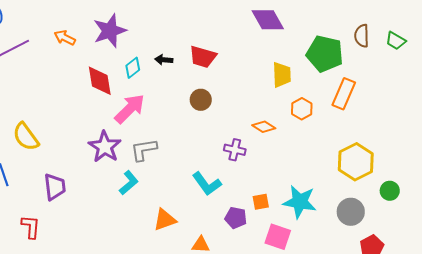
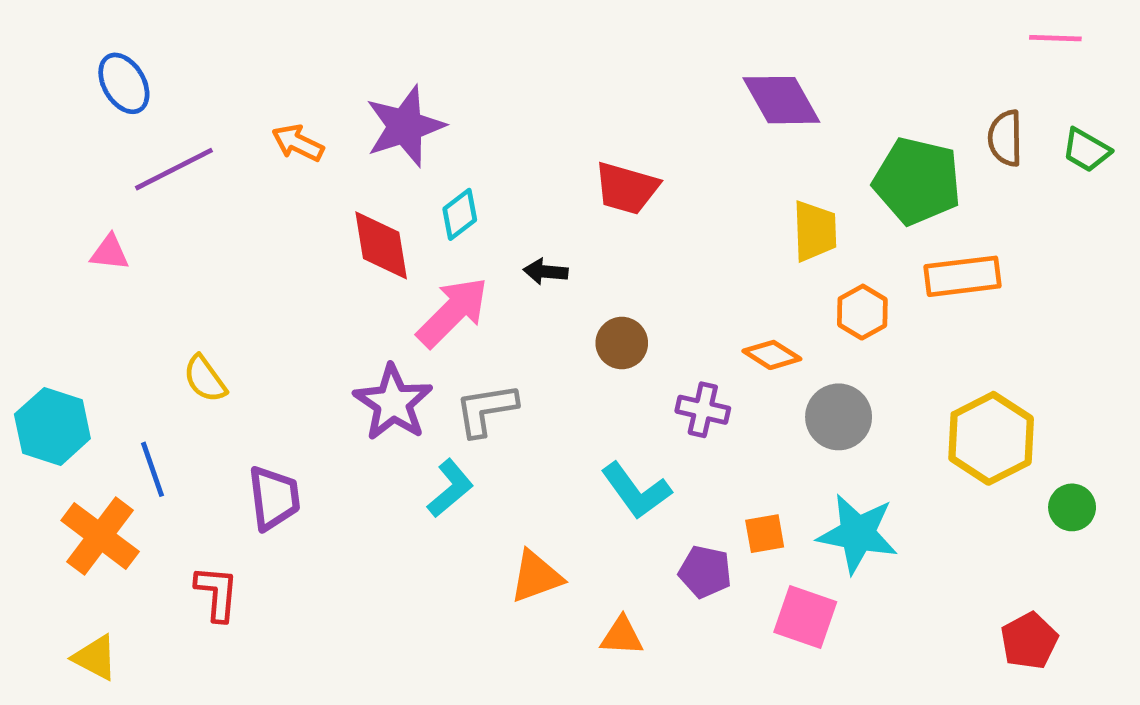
black arrow: (164, 60) -> (546, 272), moved
orange rectangle: (344, 94) -> (962, 276), turned 60
brown circle: (201, 100) -> (622, 343), moved
yellow semicircle: (26, 137) -> (205, 379), size x0.7
gray circle: (351, 212) -> (839, 417), moved

